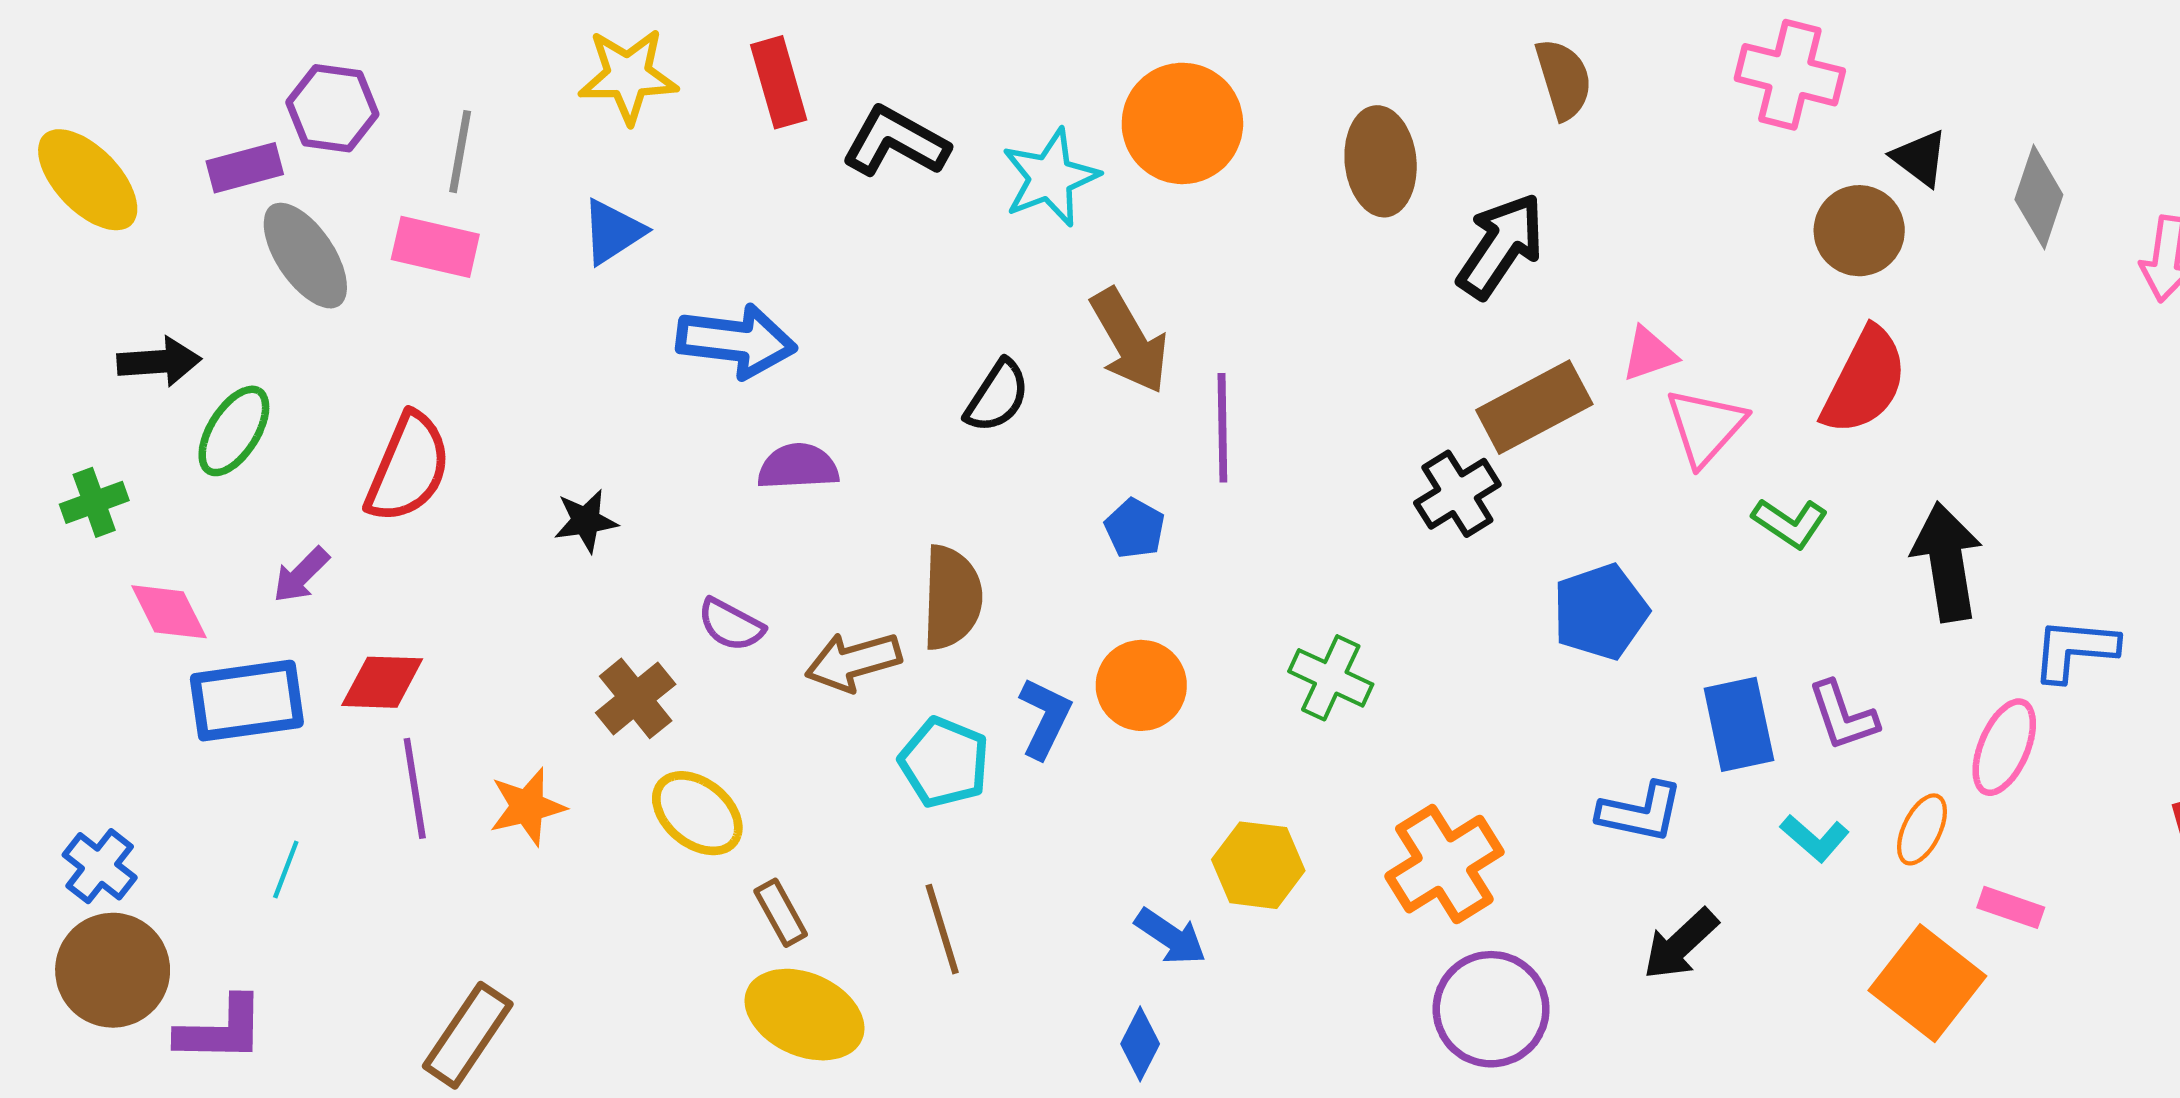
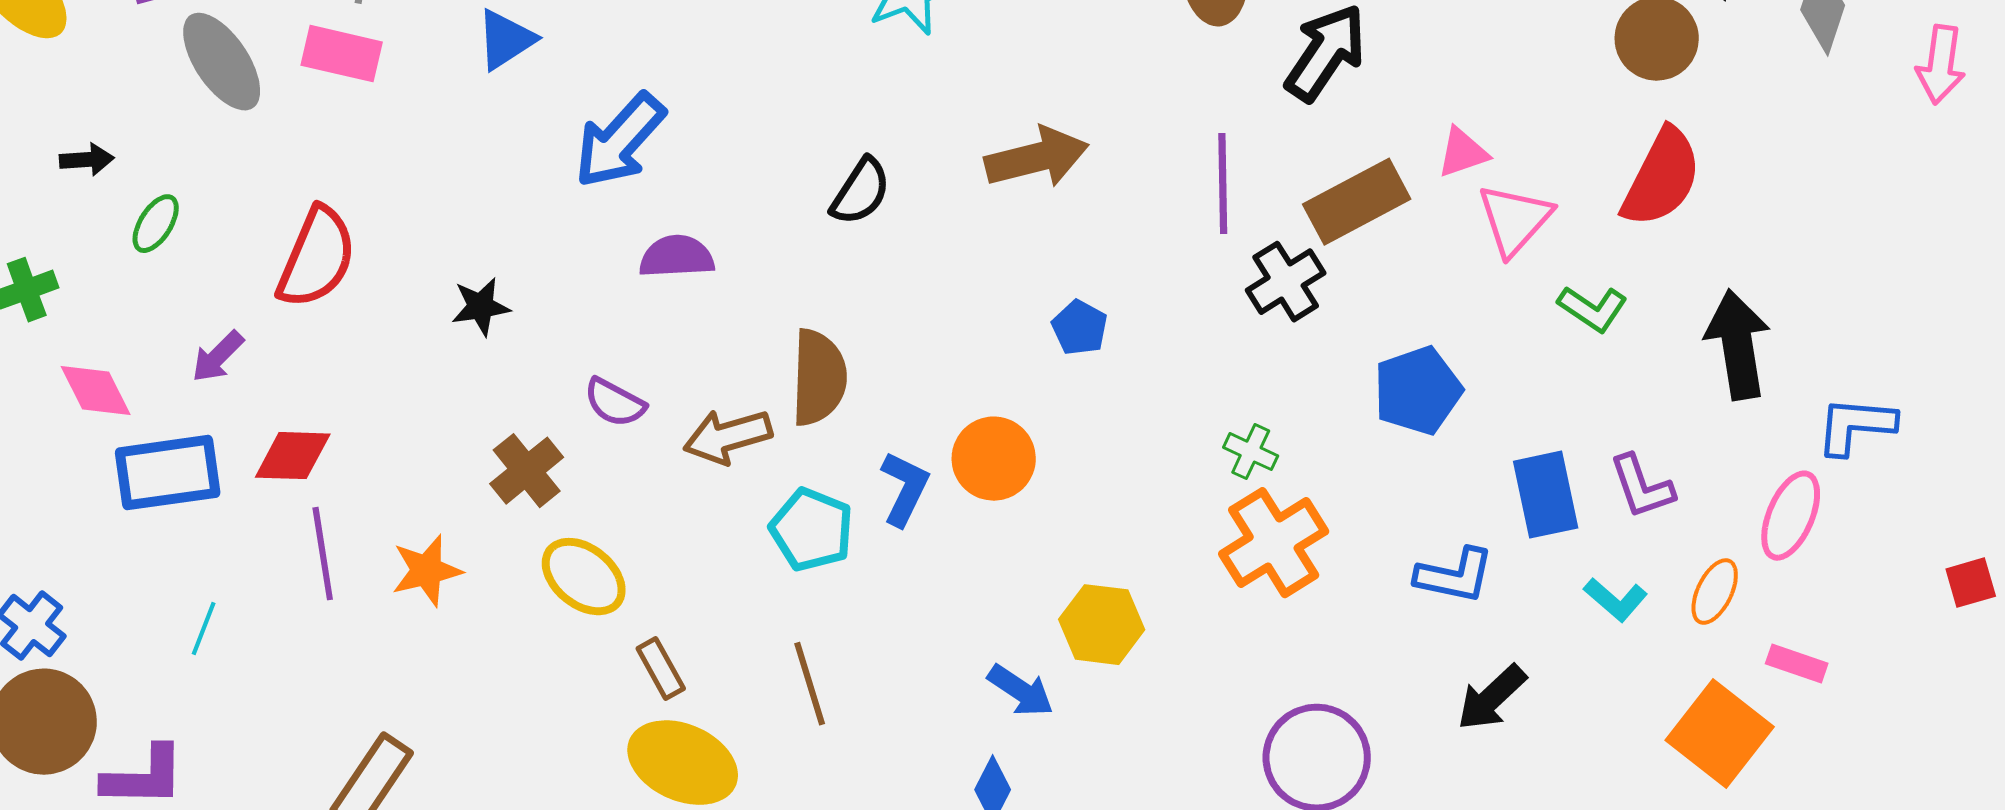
blue arrow: (736, 341) -> (620, 141), turned 125
brown arrow: (1129, 341) -> (1037, 158), moved, turned -74
black arrow: (159, 362) -> (87, 160), size x0.7
purple line: (1222, 428) -> (1223, 184), moved
green ellipse: (234, 431) -> (156, 224), size x0.7
blue pentagon: (1135, 528) -> (1080, 328), moved
green cross: (1331, 678) -> (1251, 452), moved, size x0.7
orange cross: (1444, 864) -> (1274, 543), moved

